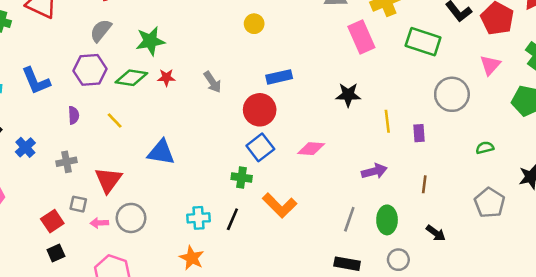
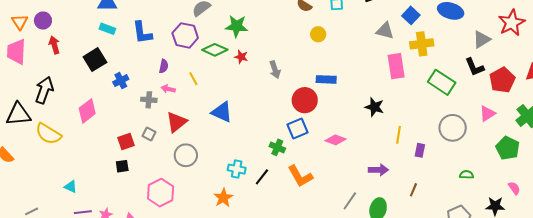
pink arrow: (99, 223) -> (168, 89), moved

